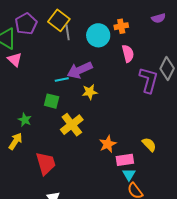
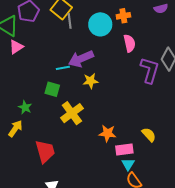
pink triangle: (15, 60) -> (16, 47), turned 42
orange star: (108, 144) -> (107, 133), turned 30

